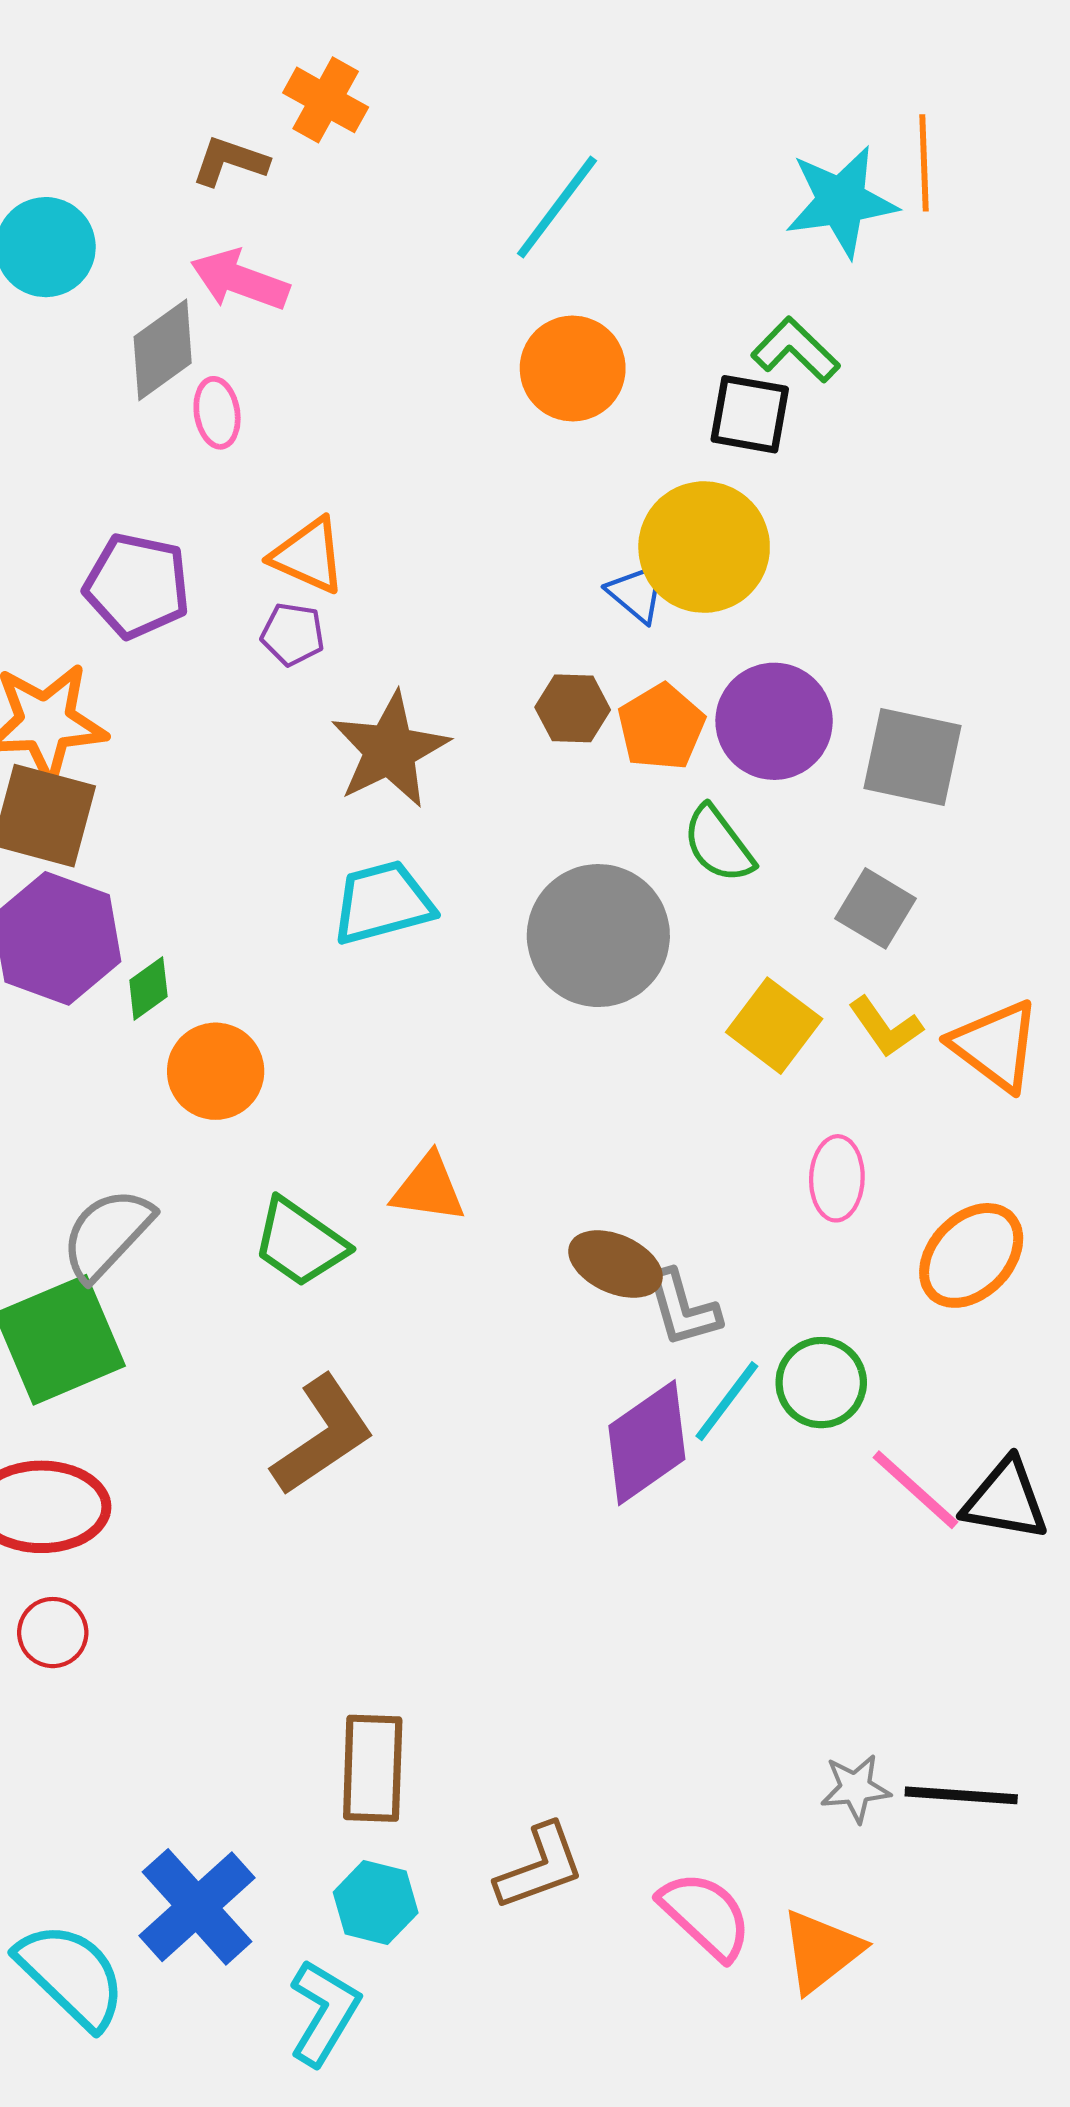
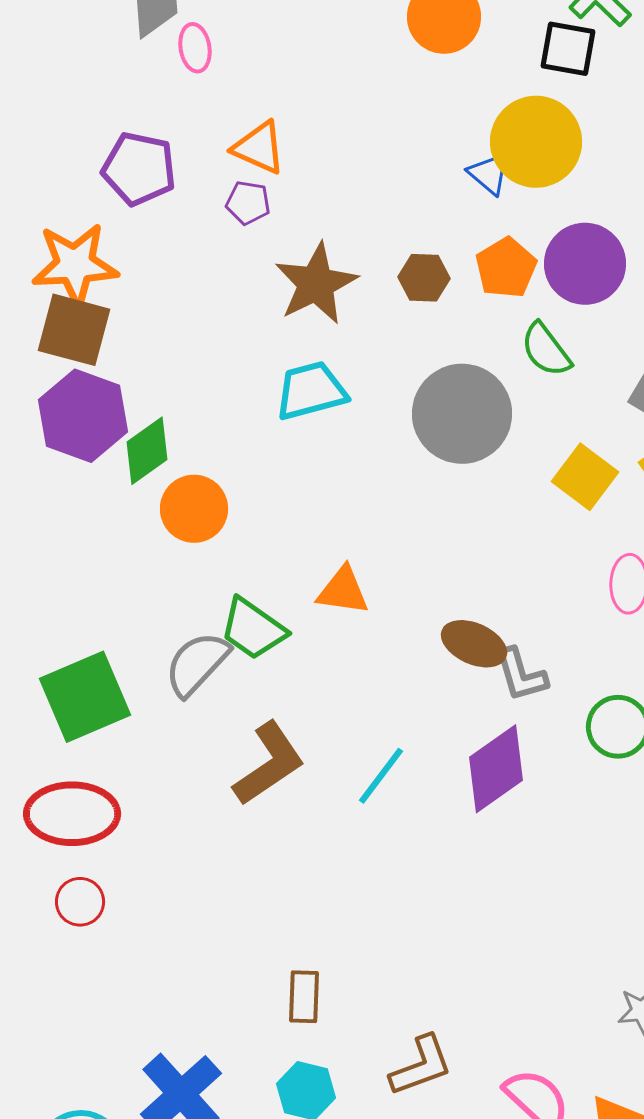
brown hexagon: (573, 708) -> (424, 278), moved
green diamond: (148, 988) -> (147, 451), size x1.5
gray semicircle: (107, 1234) -> (197, 664), moved
cyan line: (727, 1401) -> (381, 776), moved
brown rectangle: (373, 1768) -> (304, 997), size x0.7

